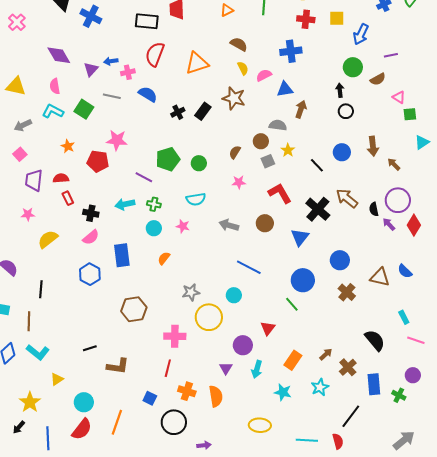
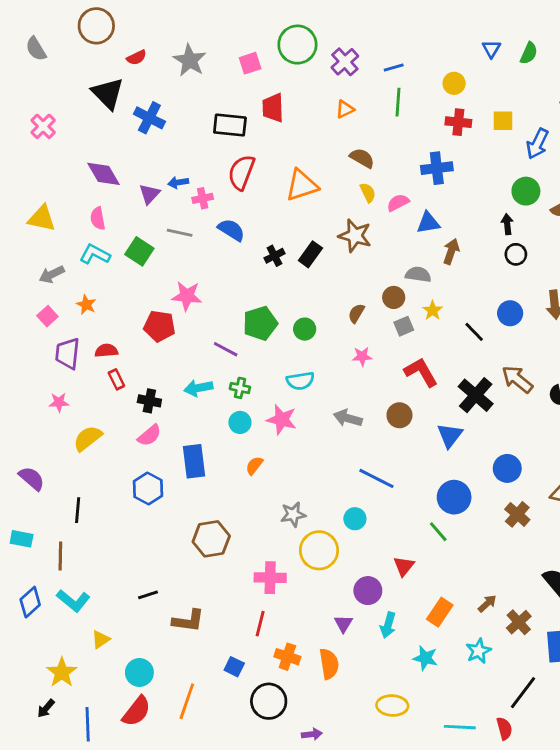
orange star: (68, 146) -> (86, 305), moved
pink star: (183, 226) -> (282, 420), size x1.5

